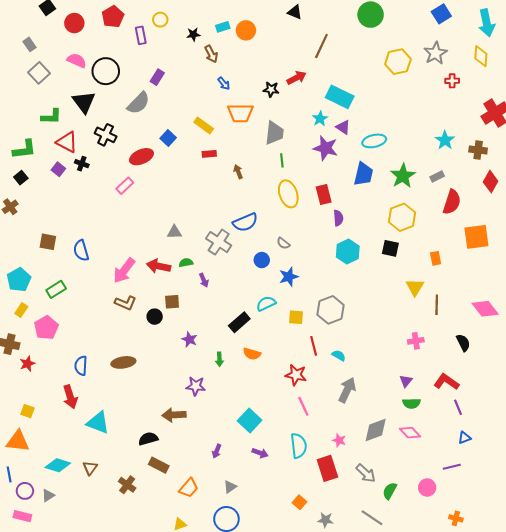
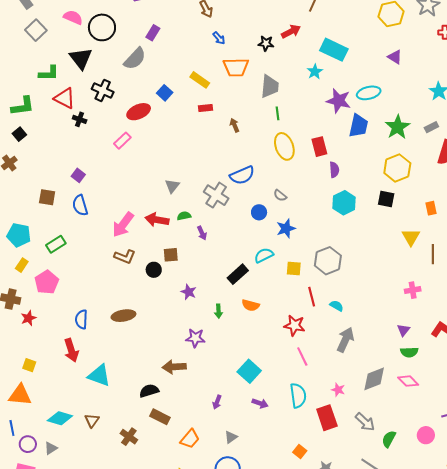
purple triangle: (343, 127) -> (395, 57), moved
purple star: (326, 148) -> (339, 101), moved
purple square: (58, 169) -> (78, 175), moved
gray triangle: (174, 232) -> (172, 186), turned -49
cyan pentagon: (19, 280) -> (19, 235), turned -30

